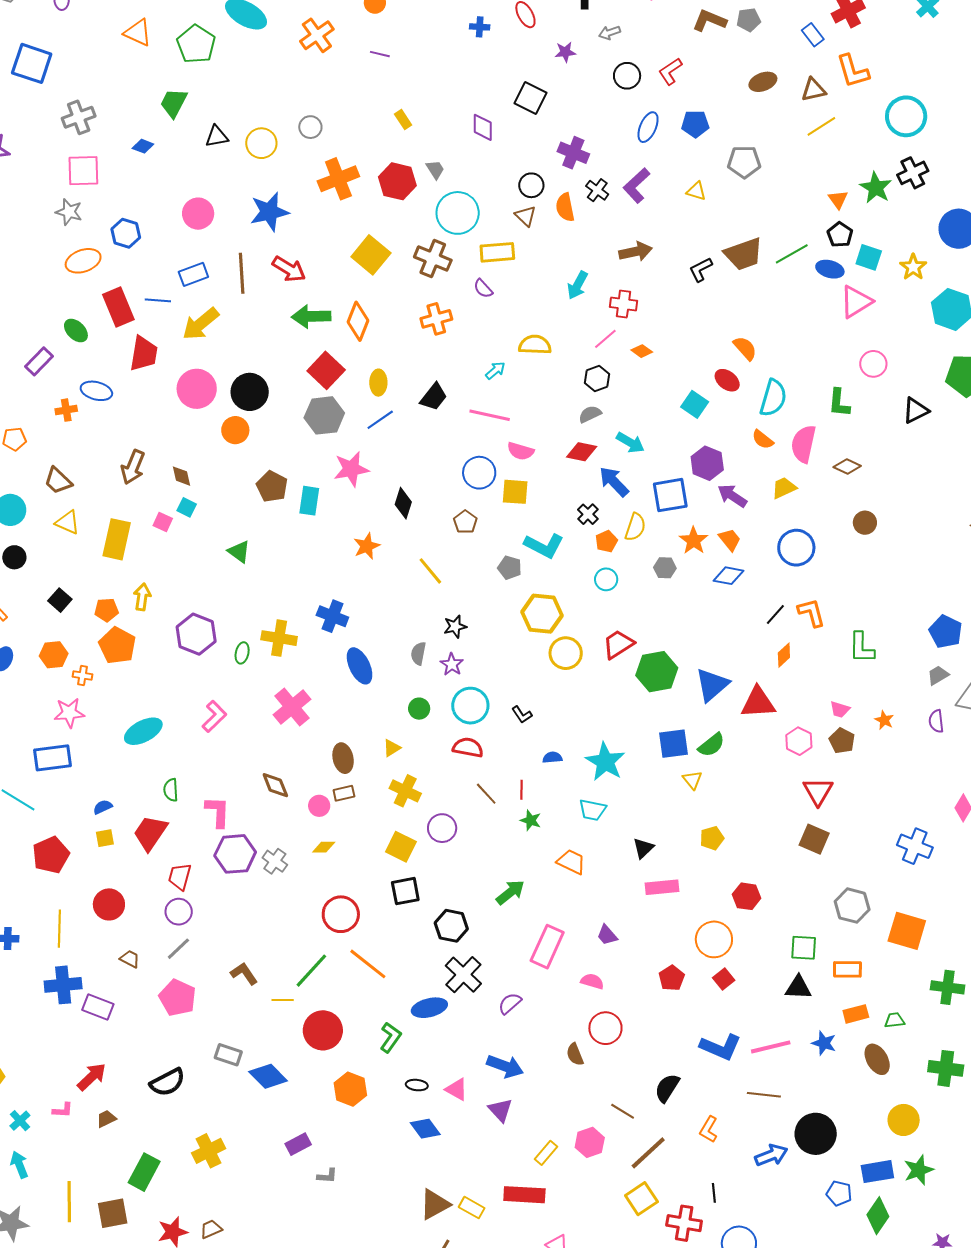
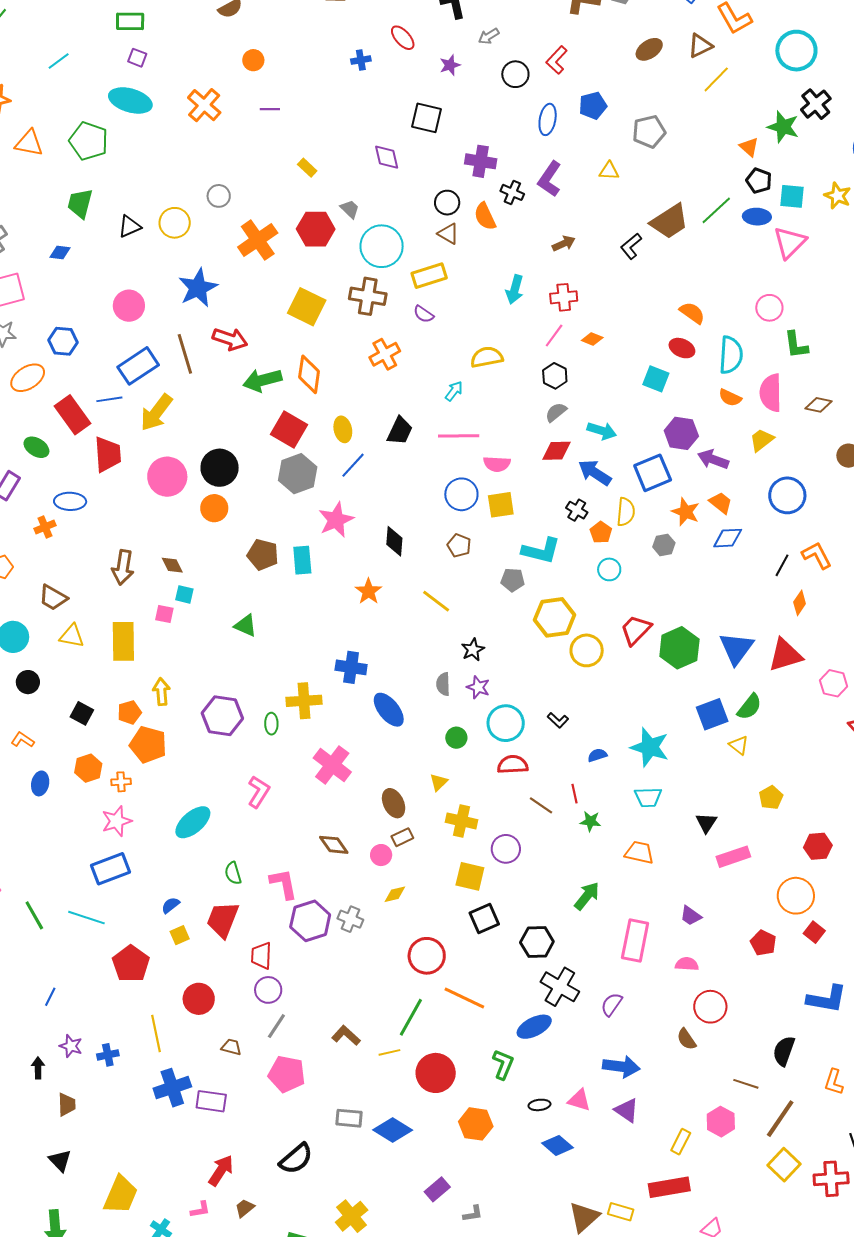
brown arrow: (636, 252) -> (564, 244), size x0.7
blue rectangle: (193, 274) -> (138, 366), size x1.4
pink circle: (873, 364) -> (769, 308), moved

